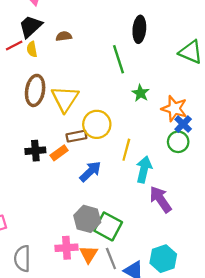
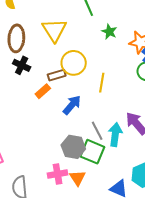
yellow triangle: (65, 99) -> (54, 30), moved
black cross: (35, 151) -> (22, 65), moved, turned 36
cyan arrow: (144, 169) -> (115, 135), moved
gray line: (111, 258) -> (97, 131), moved

